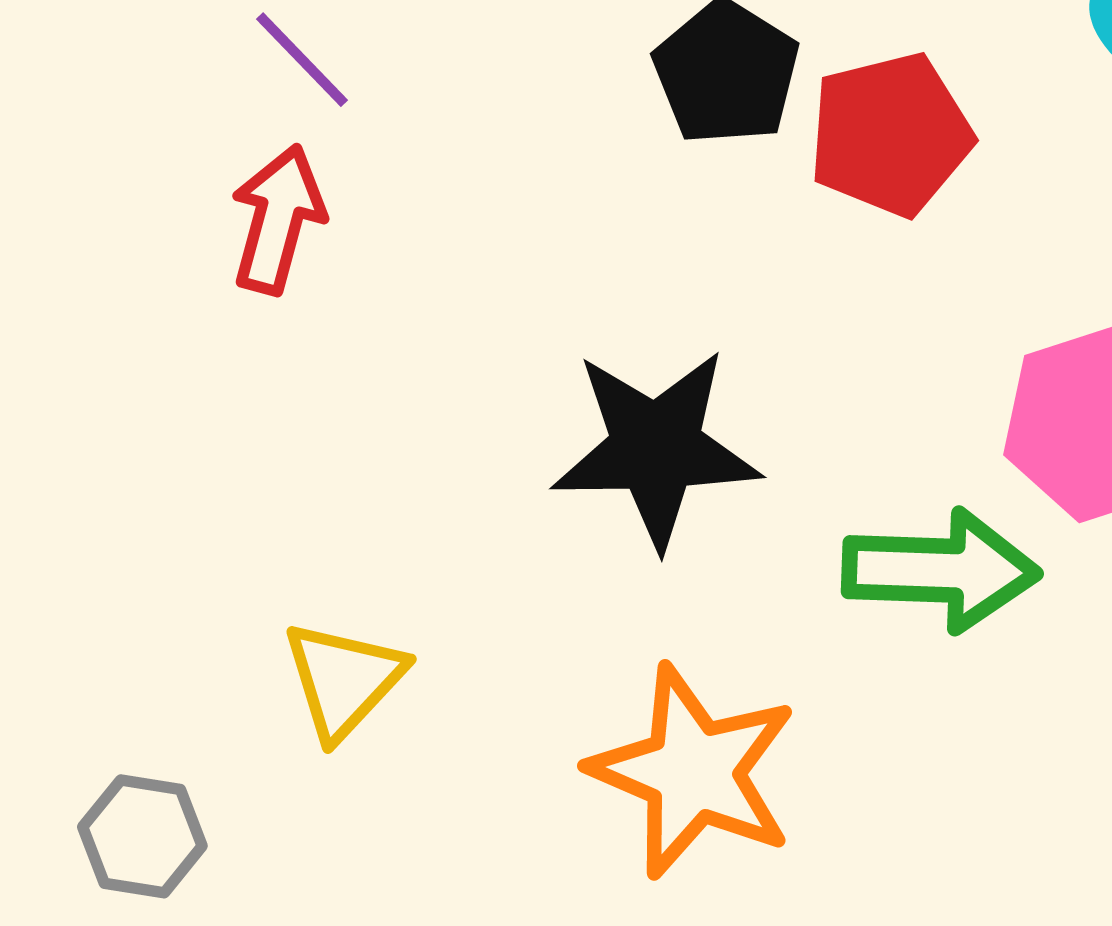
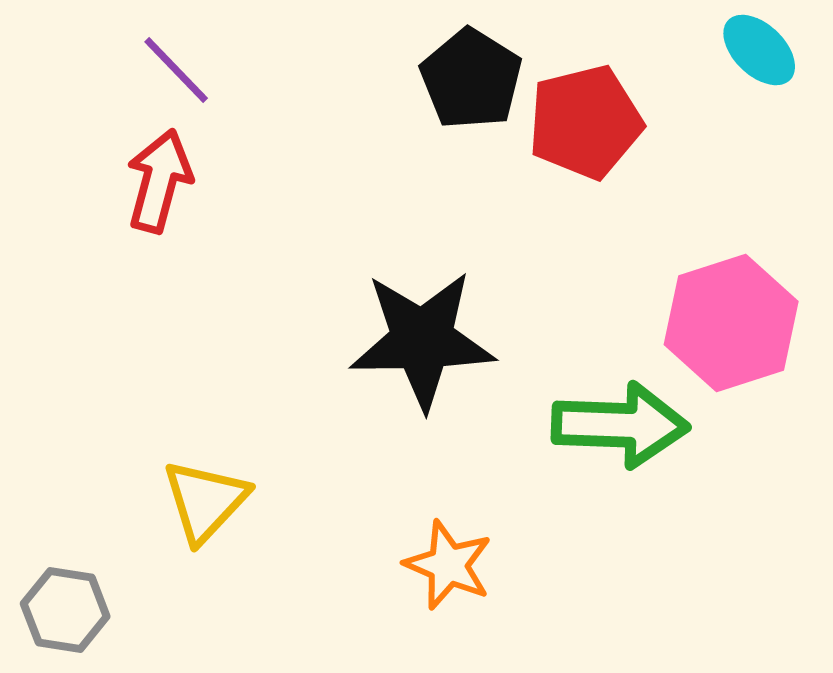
orange star: (693, 772) -> (448, 565), size x0.6

